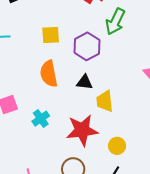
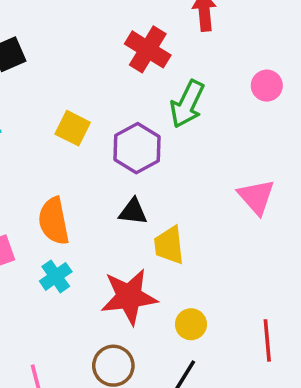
yellow square: (51, 35) -> (73, 128), turned 30
orange semicircle: (49, 74) -> (54, 221), moved

